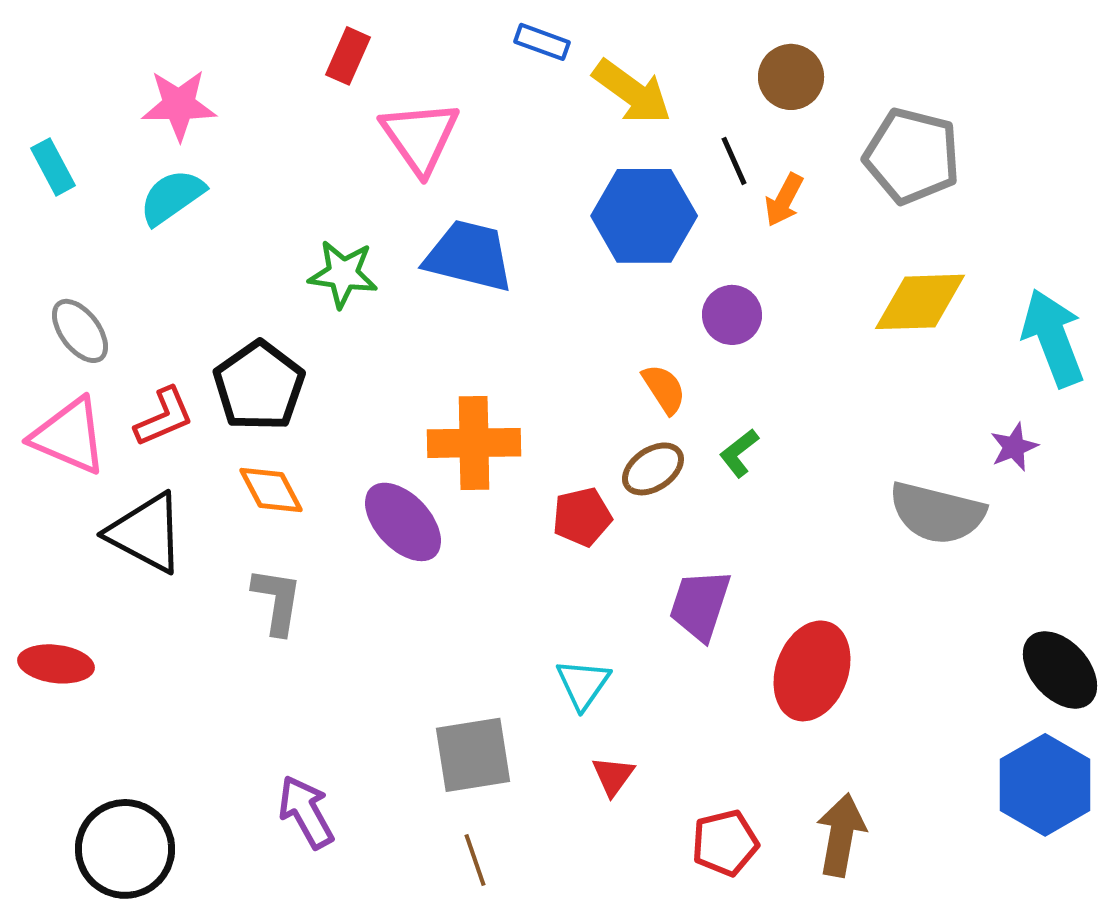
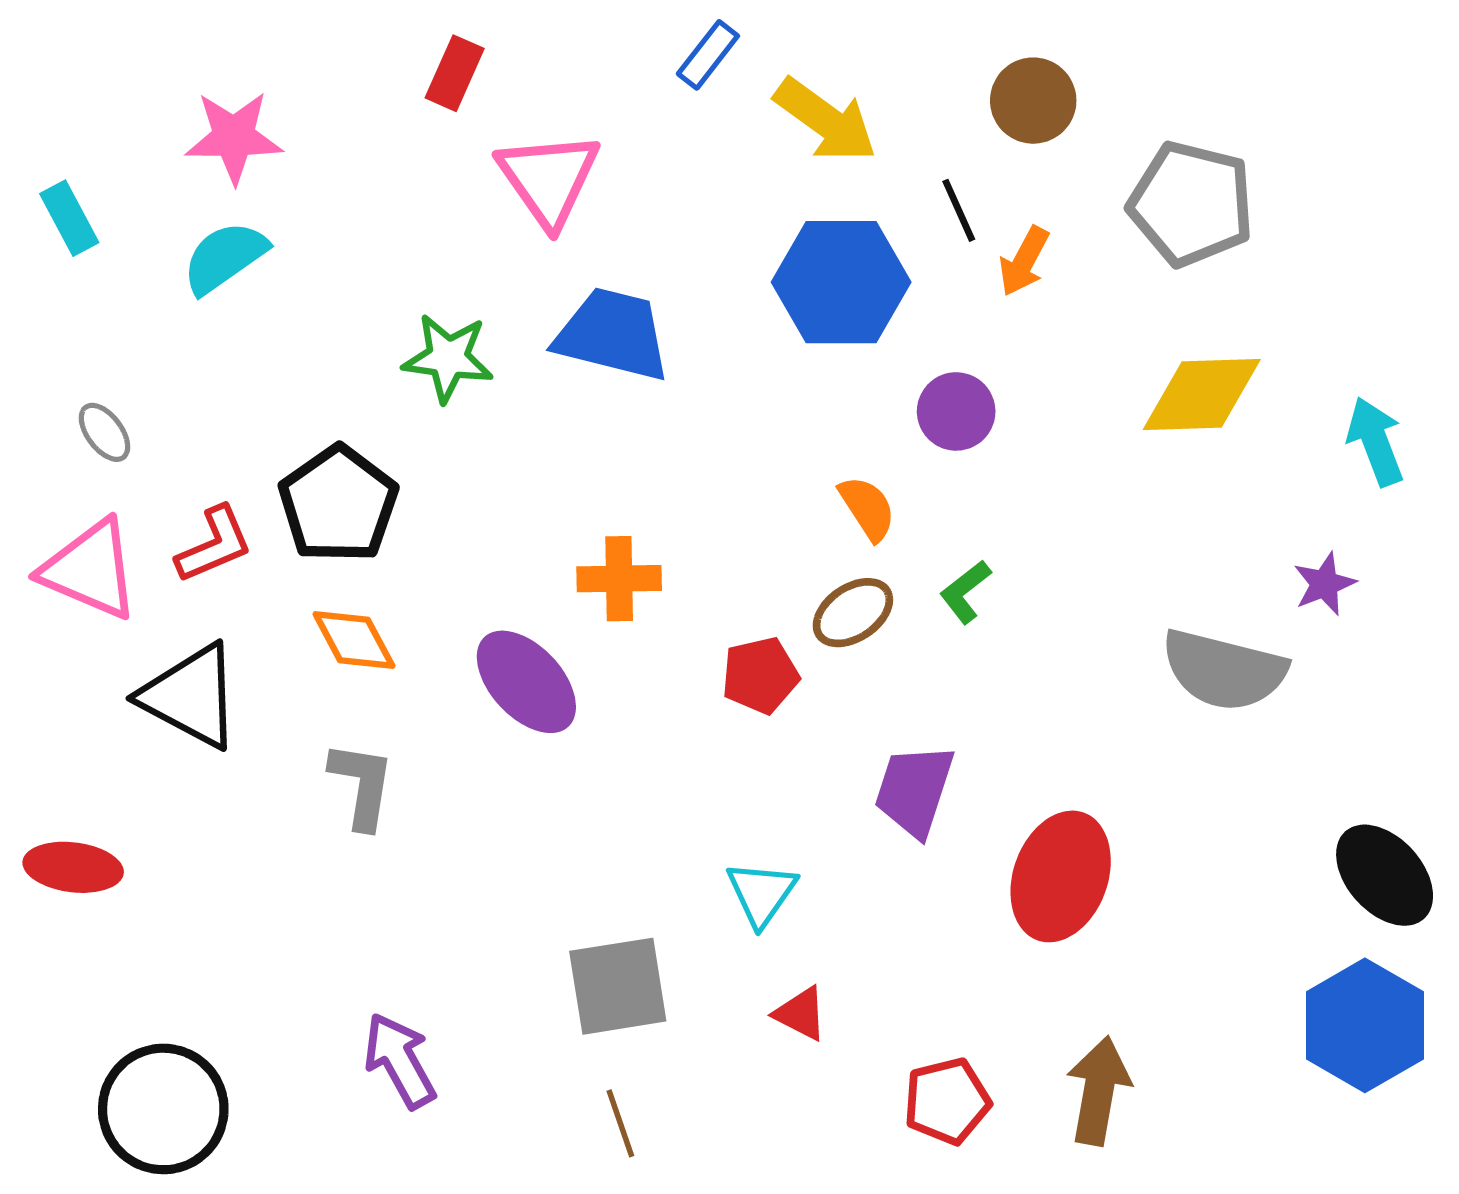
blue rectangle: (542, 42) -> (708, 55), turned -72
gray ellipse: (80, 331) -> (104, 432), size x0.7
cyan arrow: (1053, 338) -> (1375, 441), size x0.7
orange cross: (474, 443) -> (619, 579), size x0.7
red triangle: (613, 776) -> (801, 1014), turned -39

